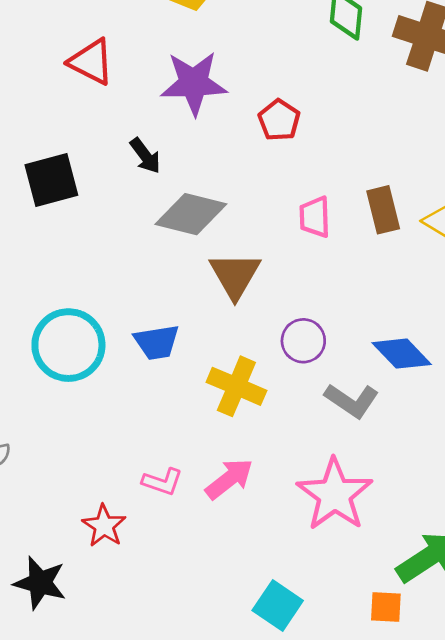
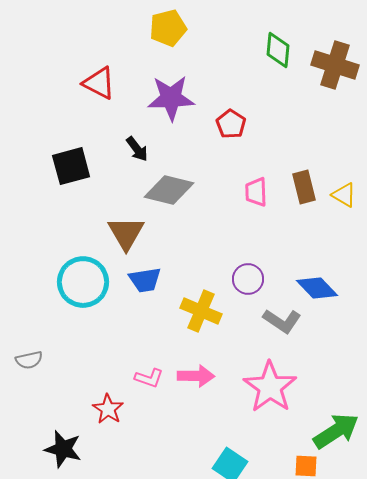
brown triangle: (235, 275) -> (126, 233), moved
pink arrow: (229, 479) -> (196, 376), turned 39

